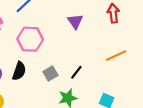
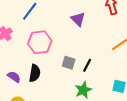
gray square: (50, 73) -> (69, 63), moved, turned -32

